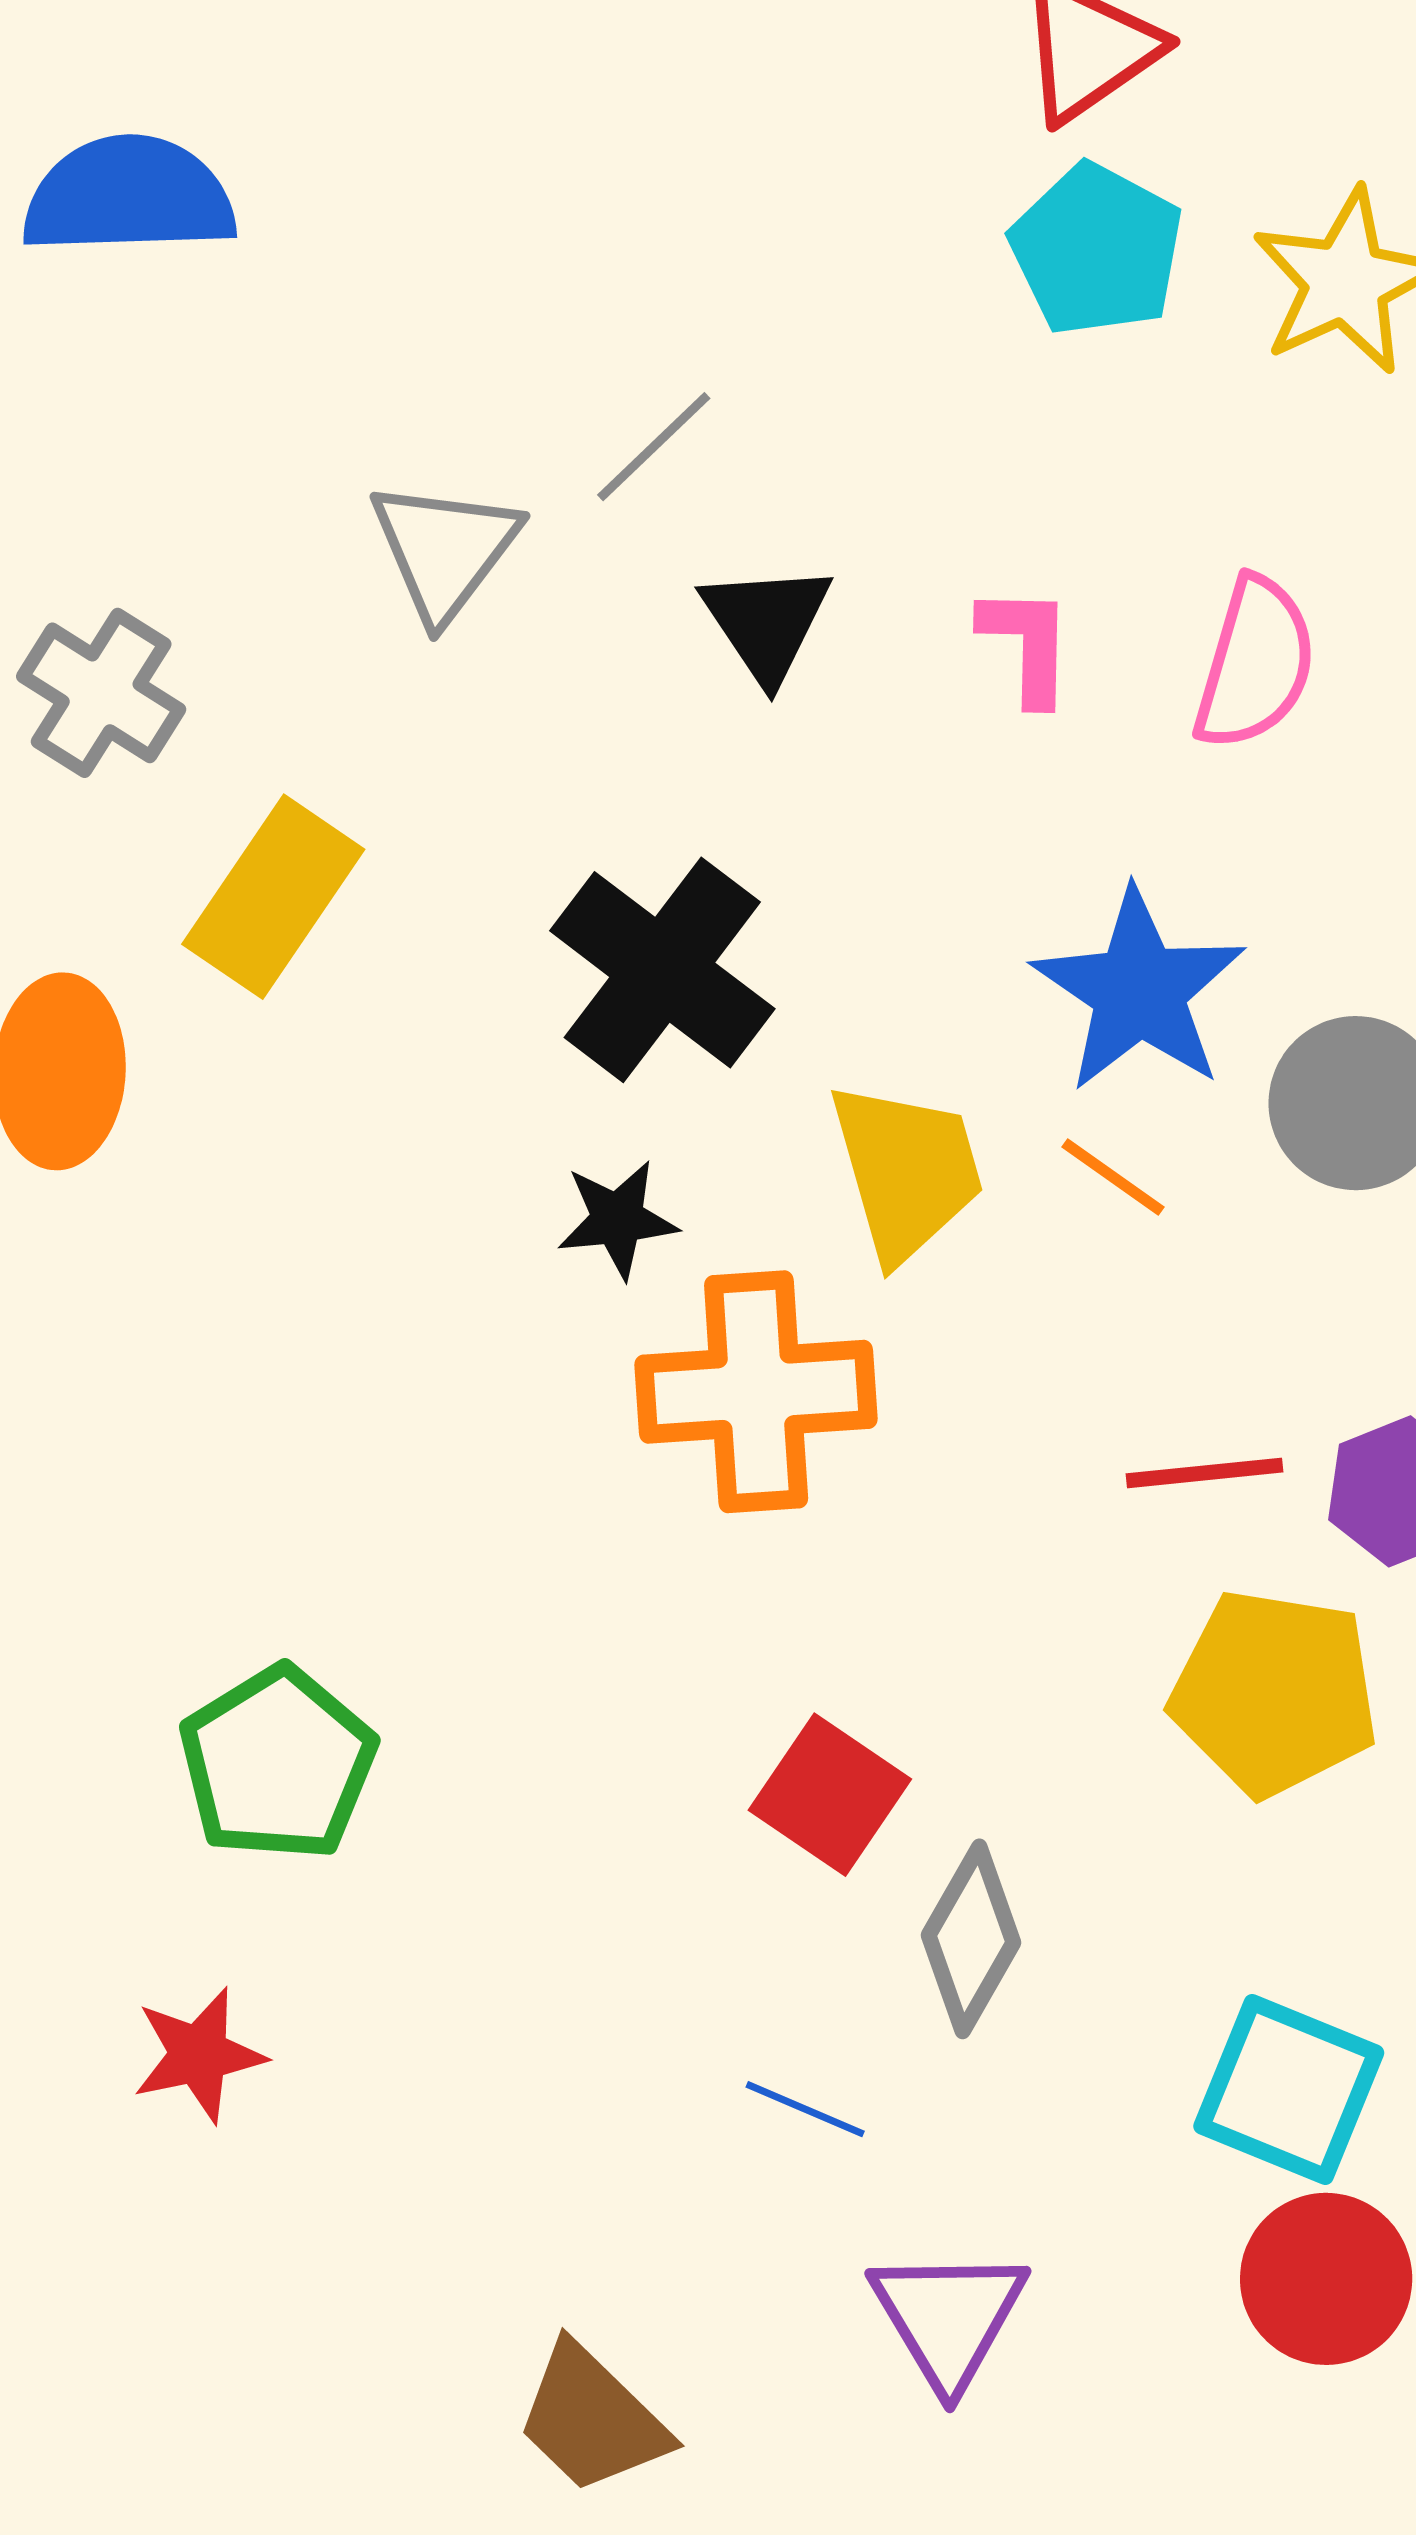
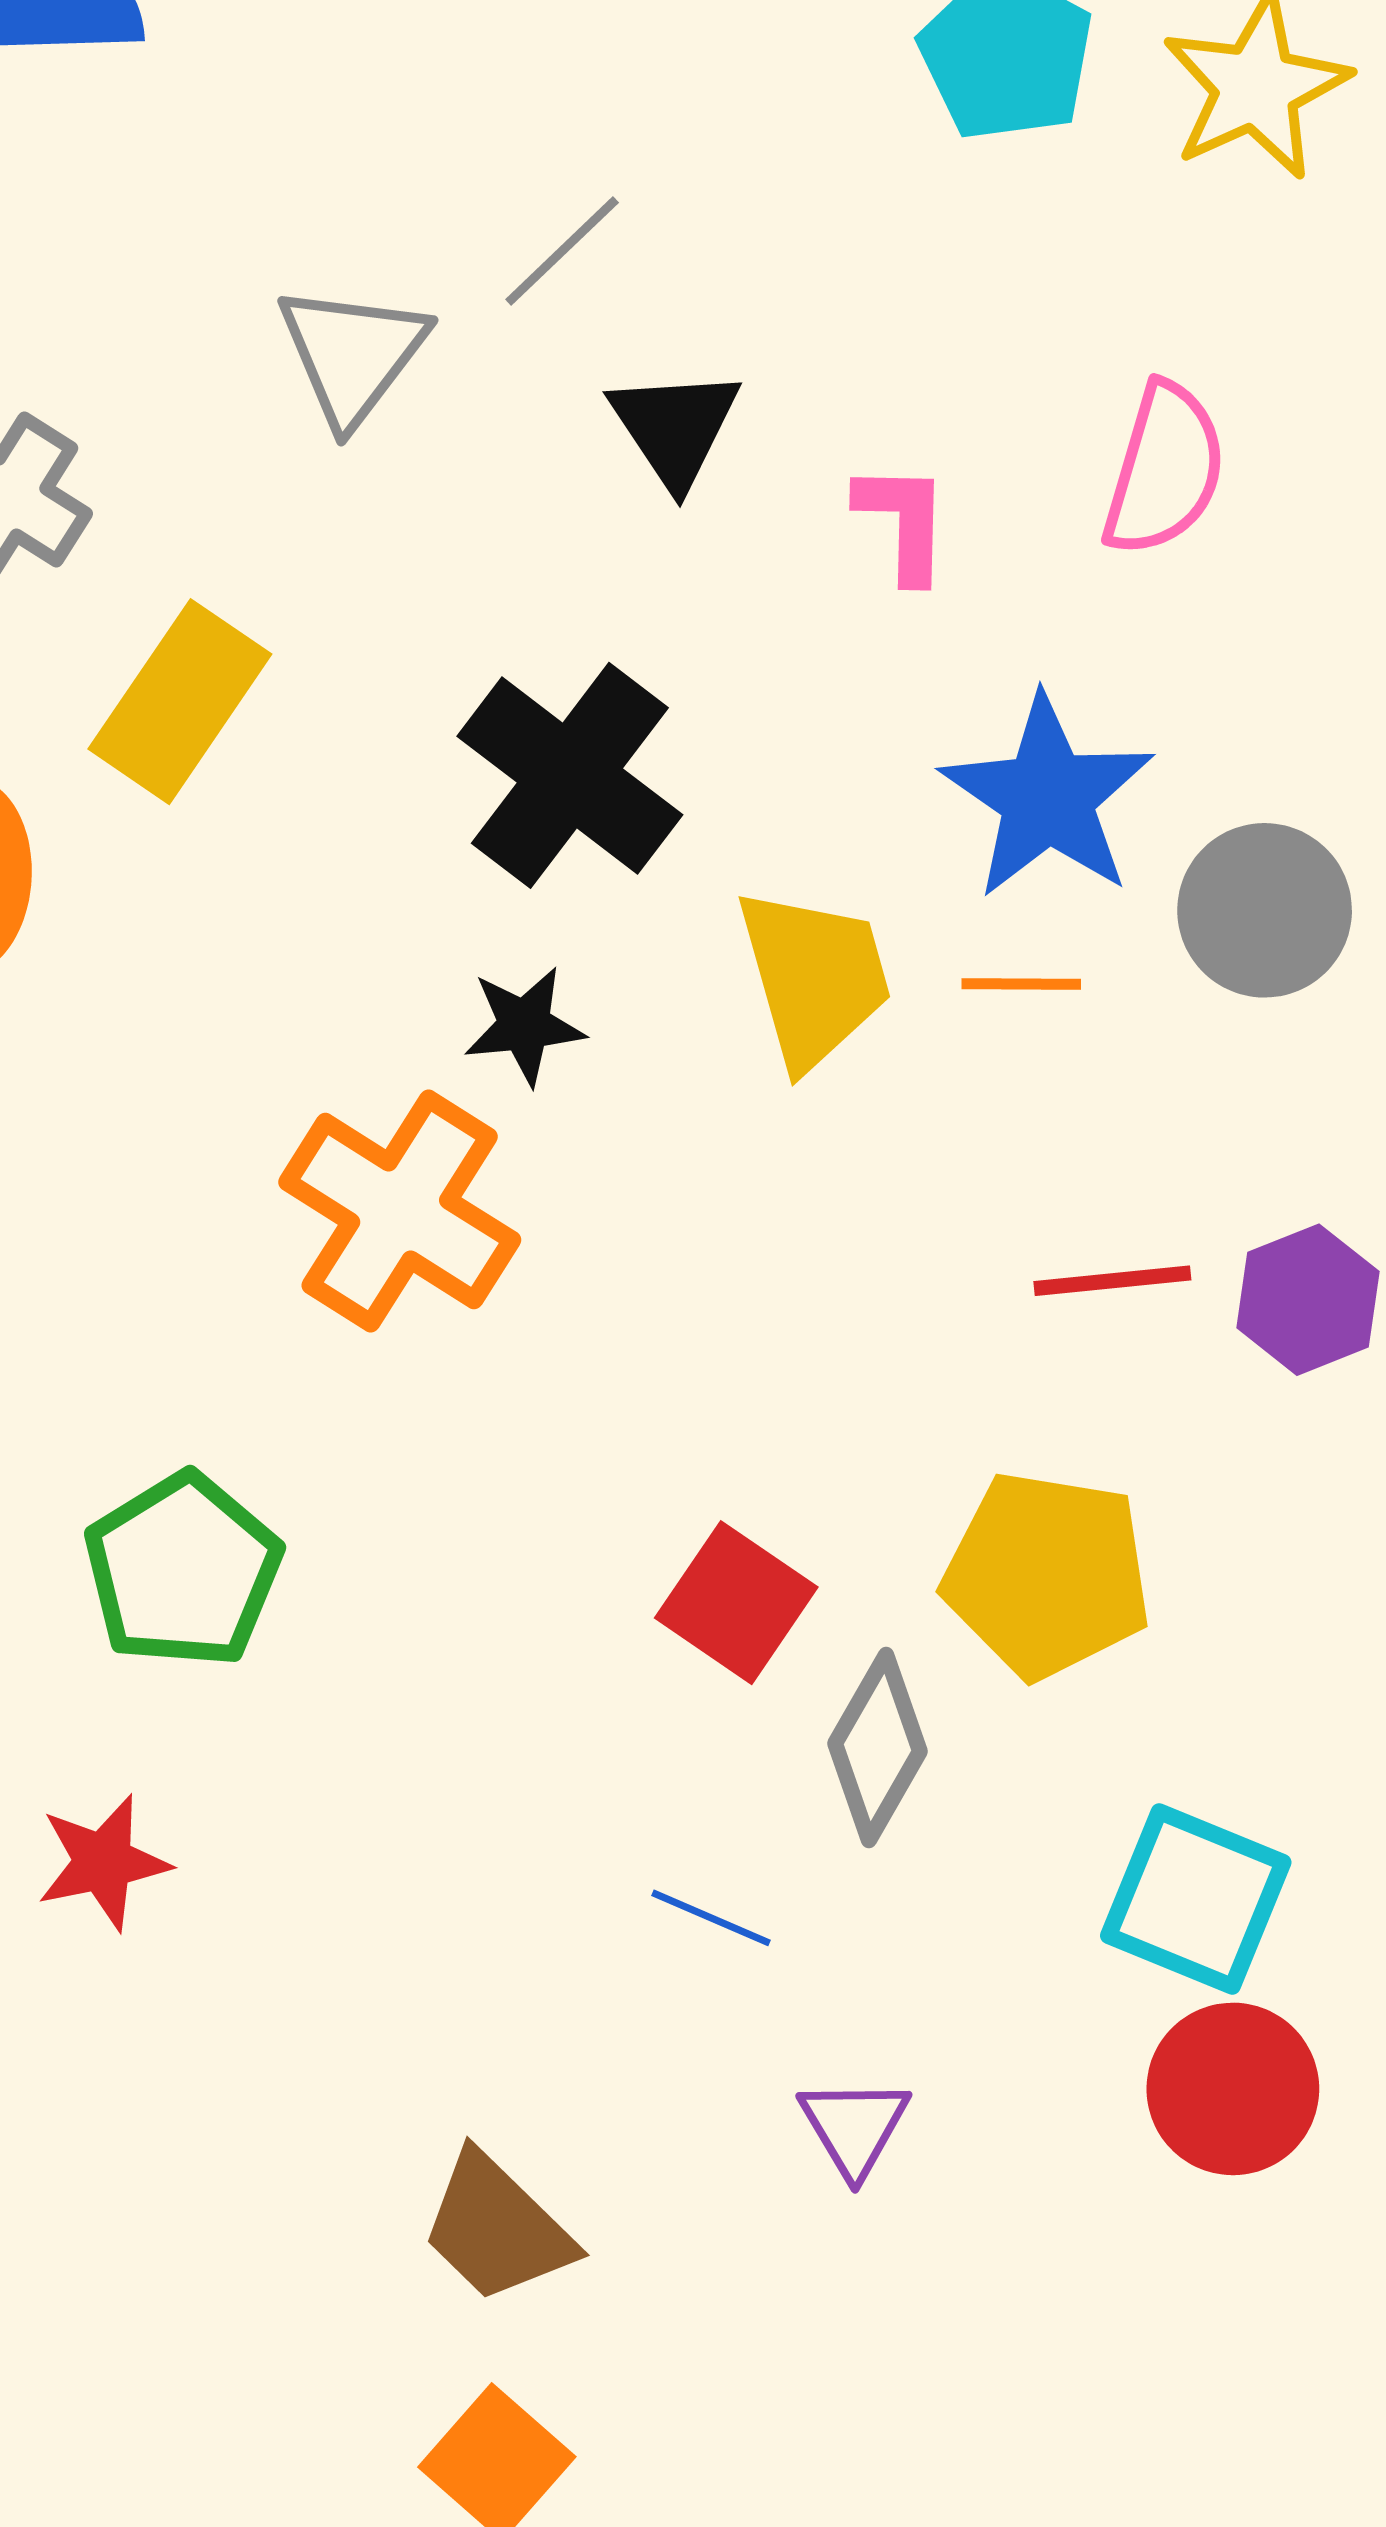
pink L-shape: (1027, 645) -> (903, 522), moved
orange line: (1113, 1177) -> (1021, 984), turned -35
orange cross: (756, 1392) -> (400, 1211), moved, turned 36
yellow pentagon: (1274, 1693) -> (1047, 1575), moved
purple triangle: (949, 2317) -> (854, 2127), size x0.7

